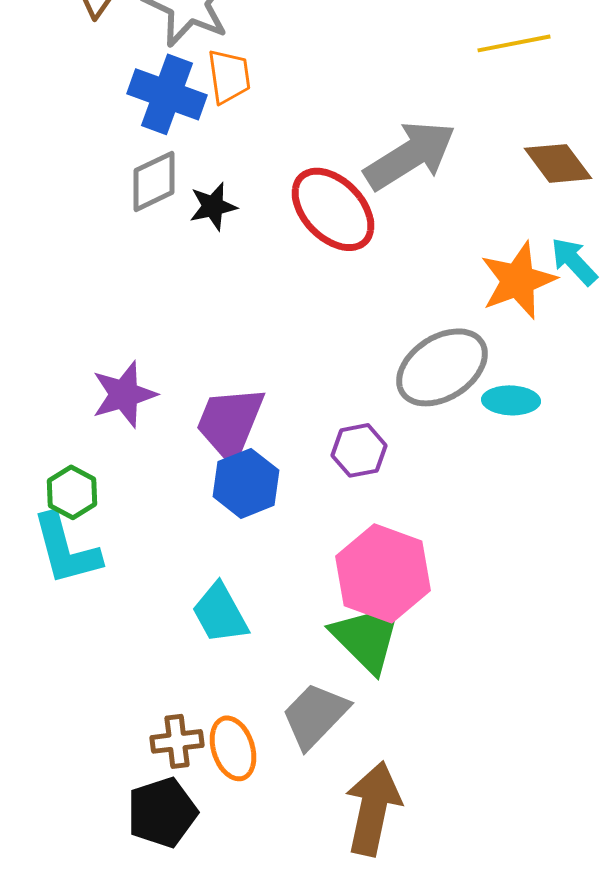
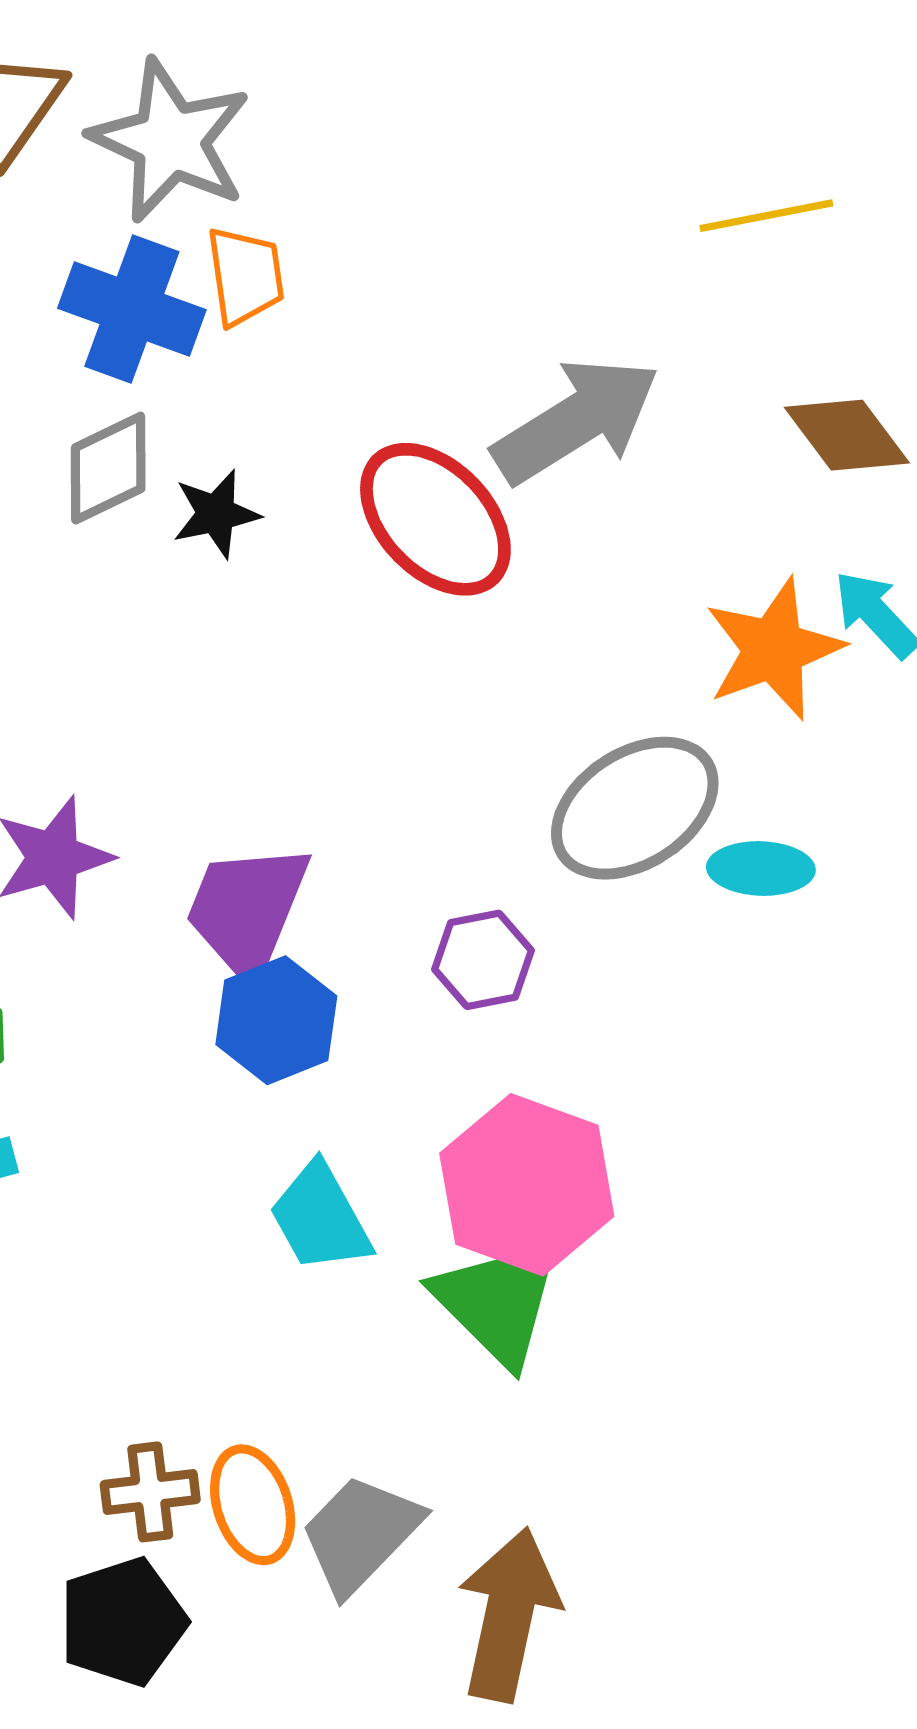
cyan trapezoid: (220, 613) -> (320, 1218), moved
gray trapezoid: (315, 715) -> (360, 1534), moved

